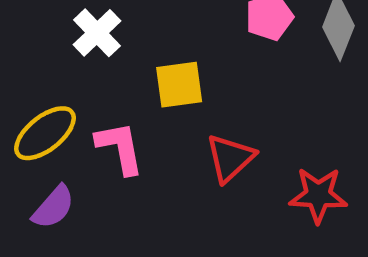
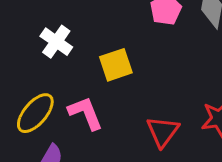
red triangle: (230, 158) -> (163, 131), moved

